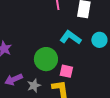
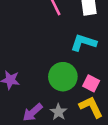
pink square: (66, 71) -> (91, 83), turned 32

